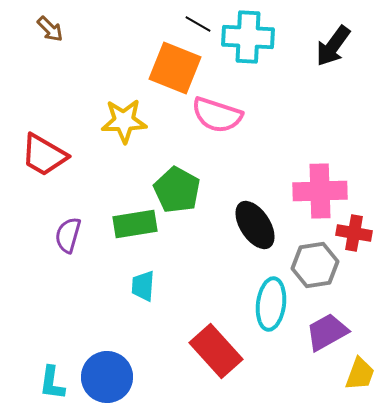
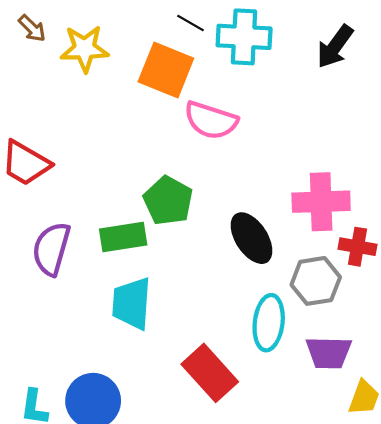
yellow star: (124, 121) -> (85, 49), moved
purple semicircle: (68, 235) -> (51, 249), size x1.4
cyan trapezoid: (143, 286) -> (132, 303), size x1.6
purple trapezoid: (327, 332) -> (329, 353), turned -150

